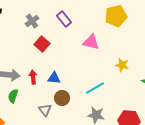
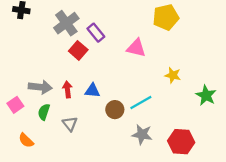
purple rectangle: (64, 19) -> (96, 33), moved
gray cross: (32, 21) -> (66, 23), size x1.5
brown circle: (62, 98) -> (115, 110), moved
gray triangle: (45, 110) -> (70, 124), moved

